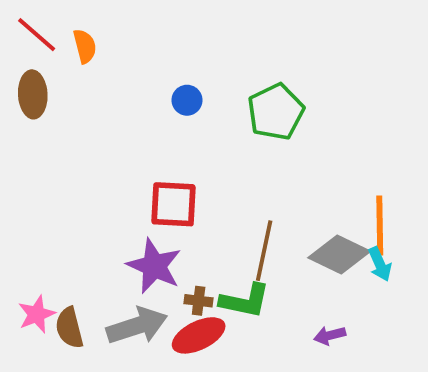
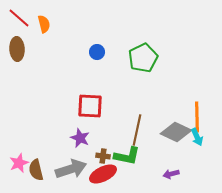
purple star: (154, 266) -> (80, 138), size x0.7

